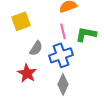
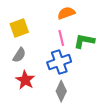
gray semicircle: (36, 48) -> (19, 55), moved

